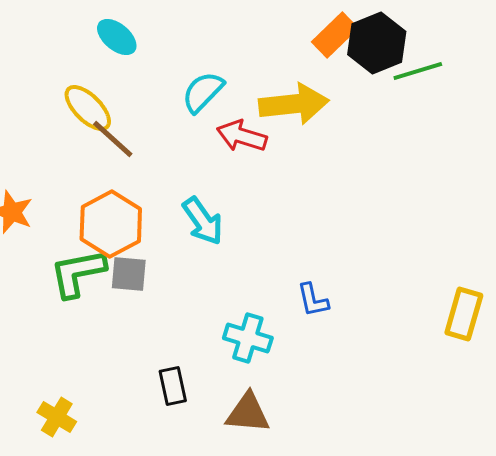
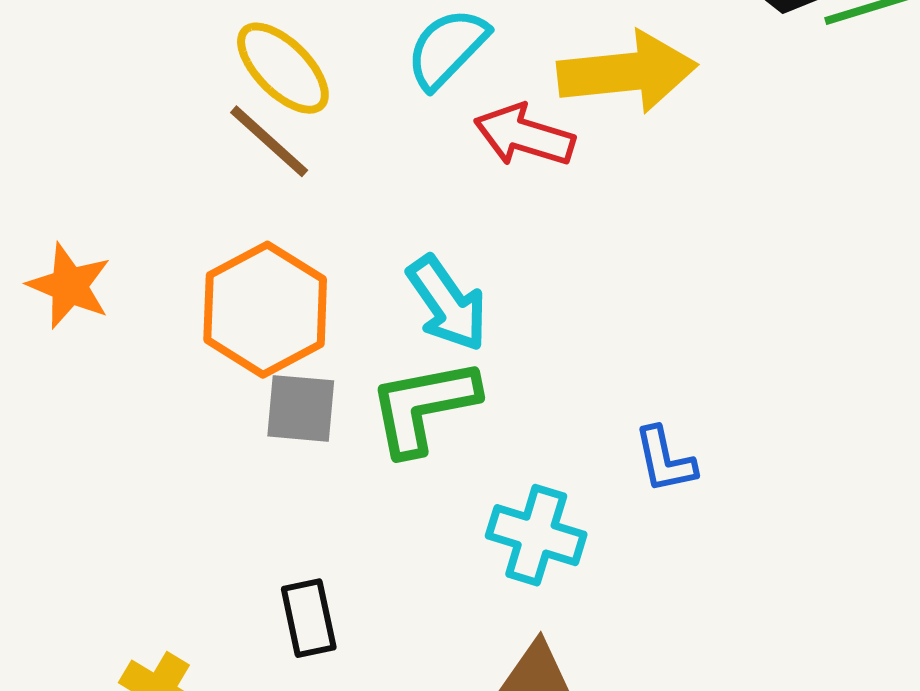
yellow ellipse: (88, 108) -> (283, 68), moved
green L-shape: (78, 273) -> (423, 406), moved
black rectangle: (173, 386) -> (309, 618), moved

